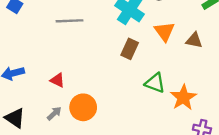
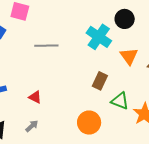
brown rectangle: (130, 49) -> (100, 81), moved
orange circle: (83, 107) -> (89, 123), moved

